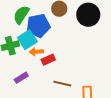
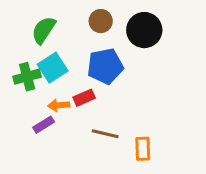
blue pentagon: (38, 26) -> (105, 66), moved
orange arrow: (36, 52) -> (59, 105), moved

